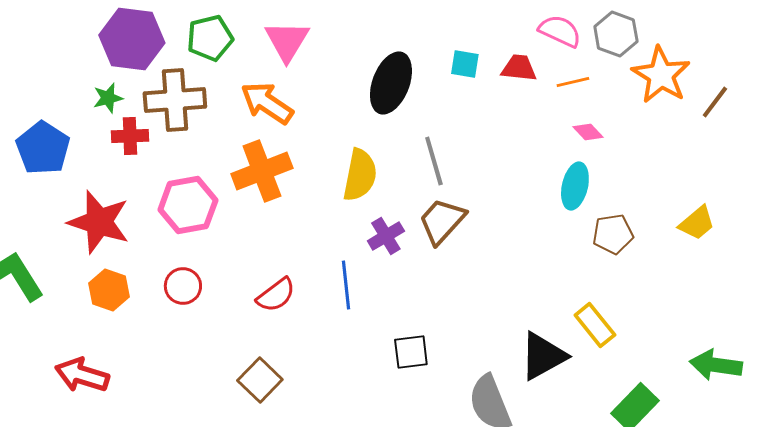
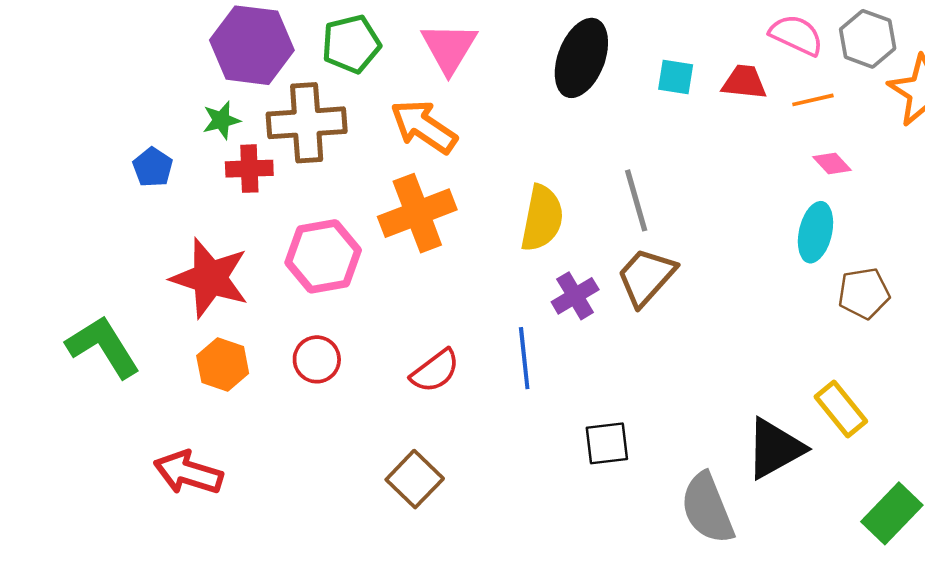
black ellipse: (391, 83) -> (581, 58), moved
blue pentagon: (43, 148) -> (153, 167), moved, size x0.6

